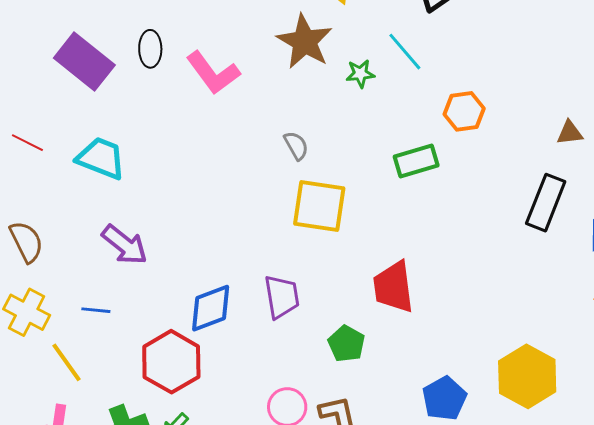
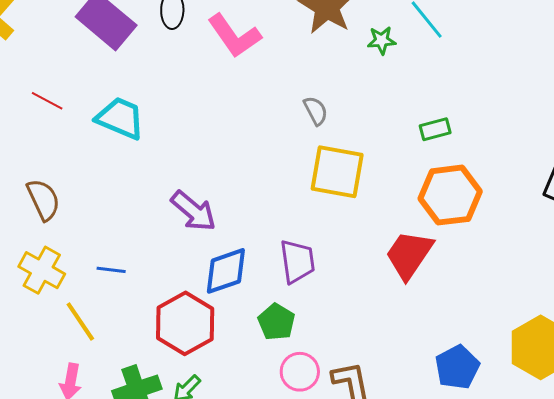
orange hexagon: (464, 111) -> (450, 195), moved, size x1.5
green rectangle: (416, 161) -> (435, 129), size x0.7
purple arrow: (125, 245) -> (193, 211), moved
red trapezoid: (393, 287) -> (409, 255), turned 40
green pentagon: (346, 344) -> (276, 322), moved

